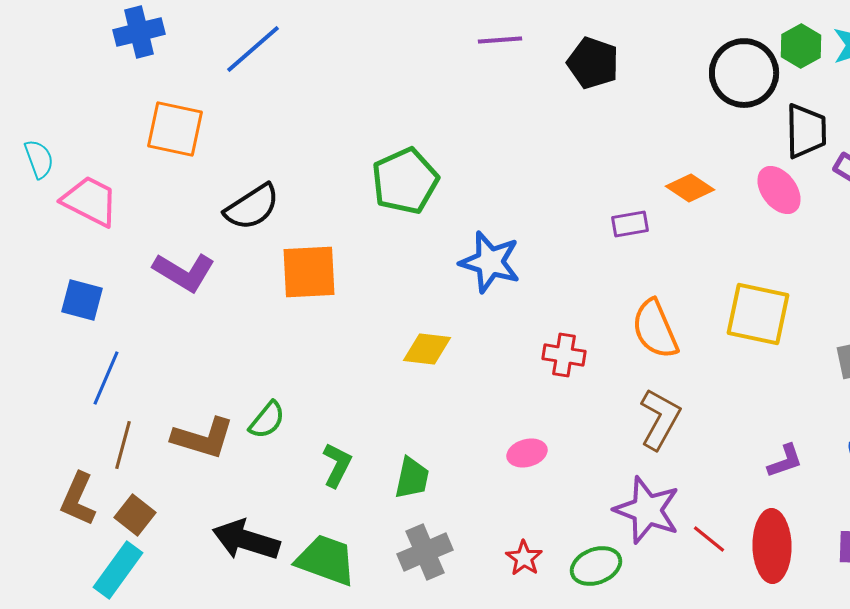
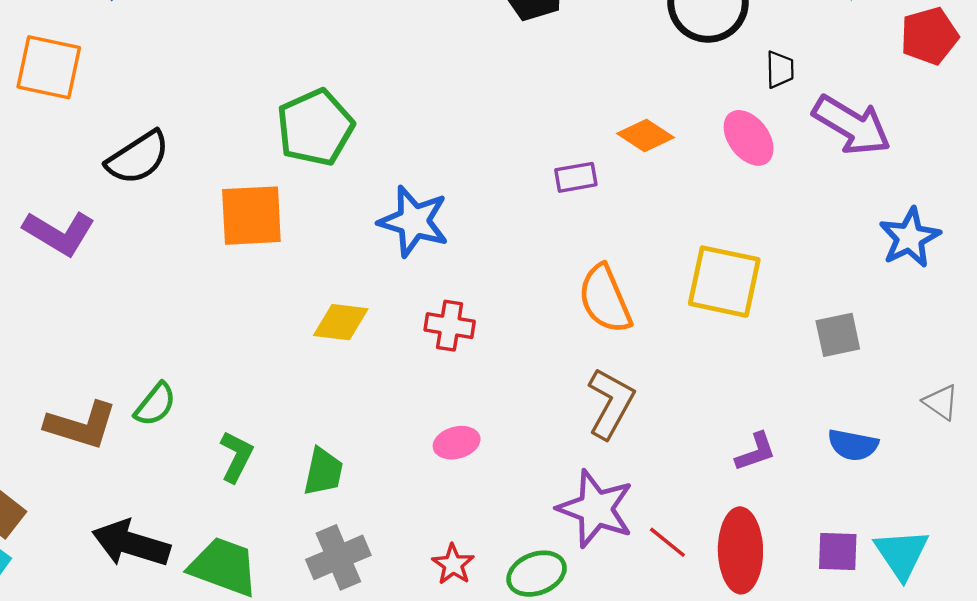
black trapezoid: (806, 131) -> (780, 70), size x0.6
orange square: (309, 272) -> (251, 216), moved
red cross: (564, 355) -> (450, 326), moved

